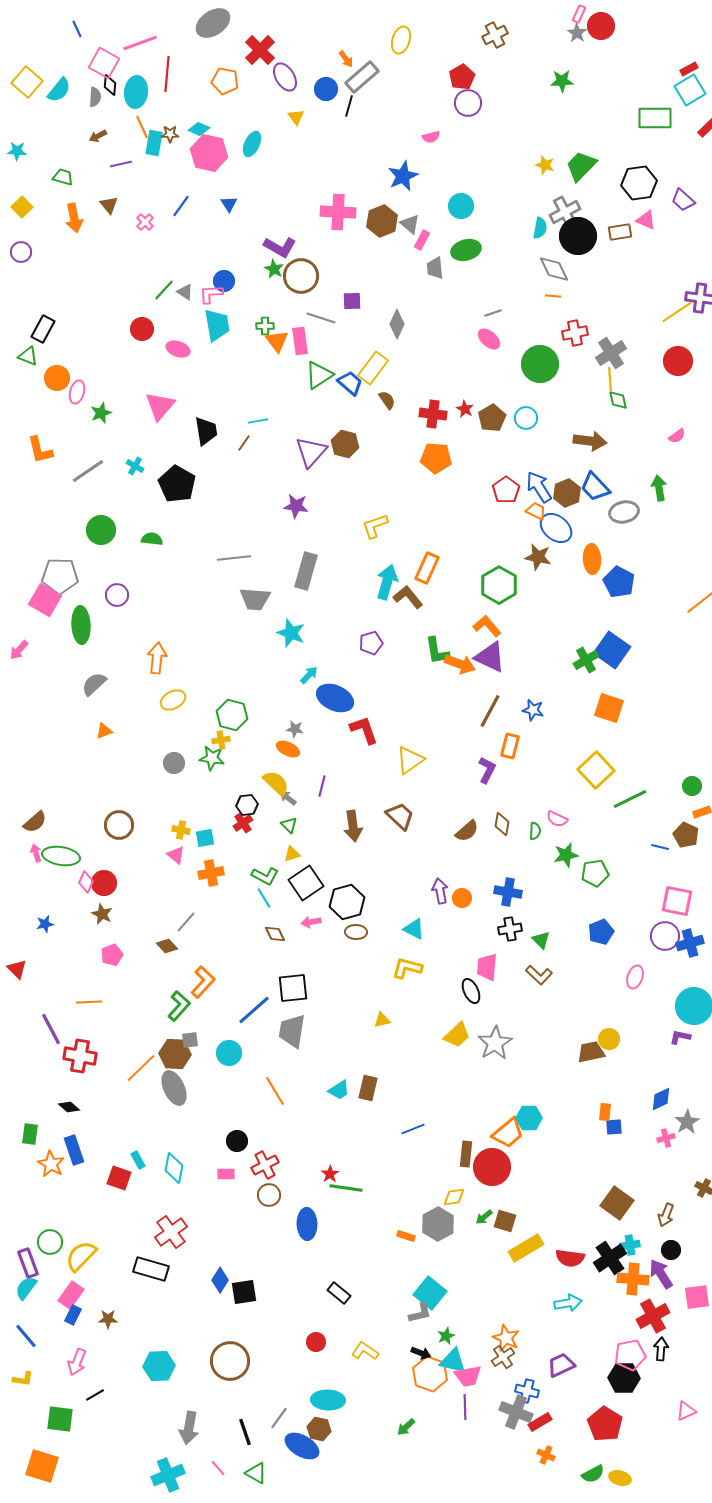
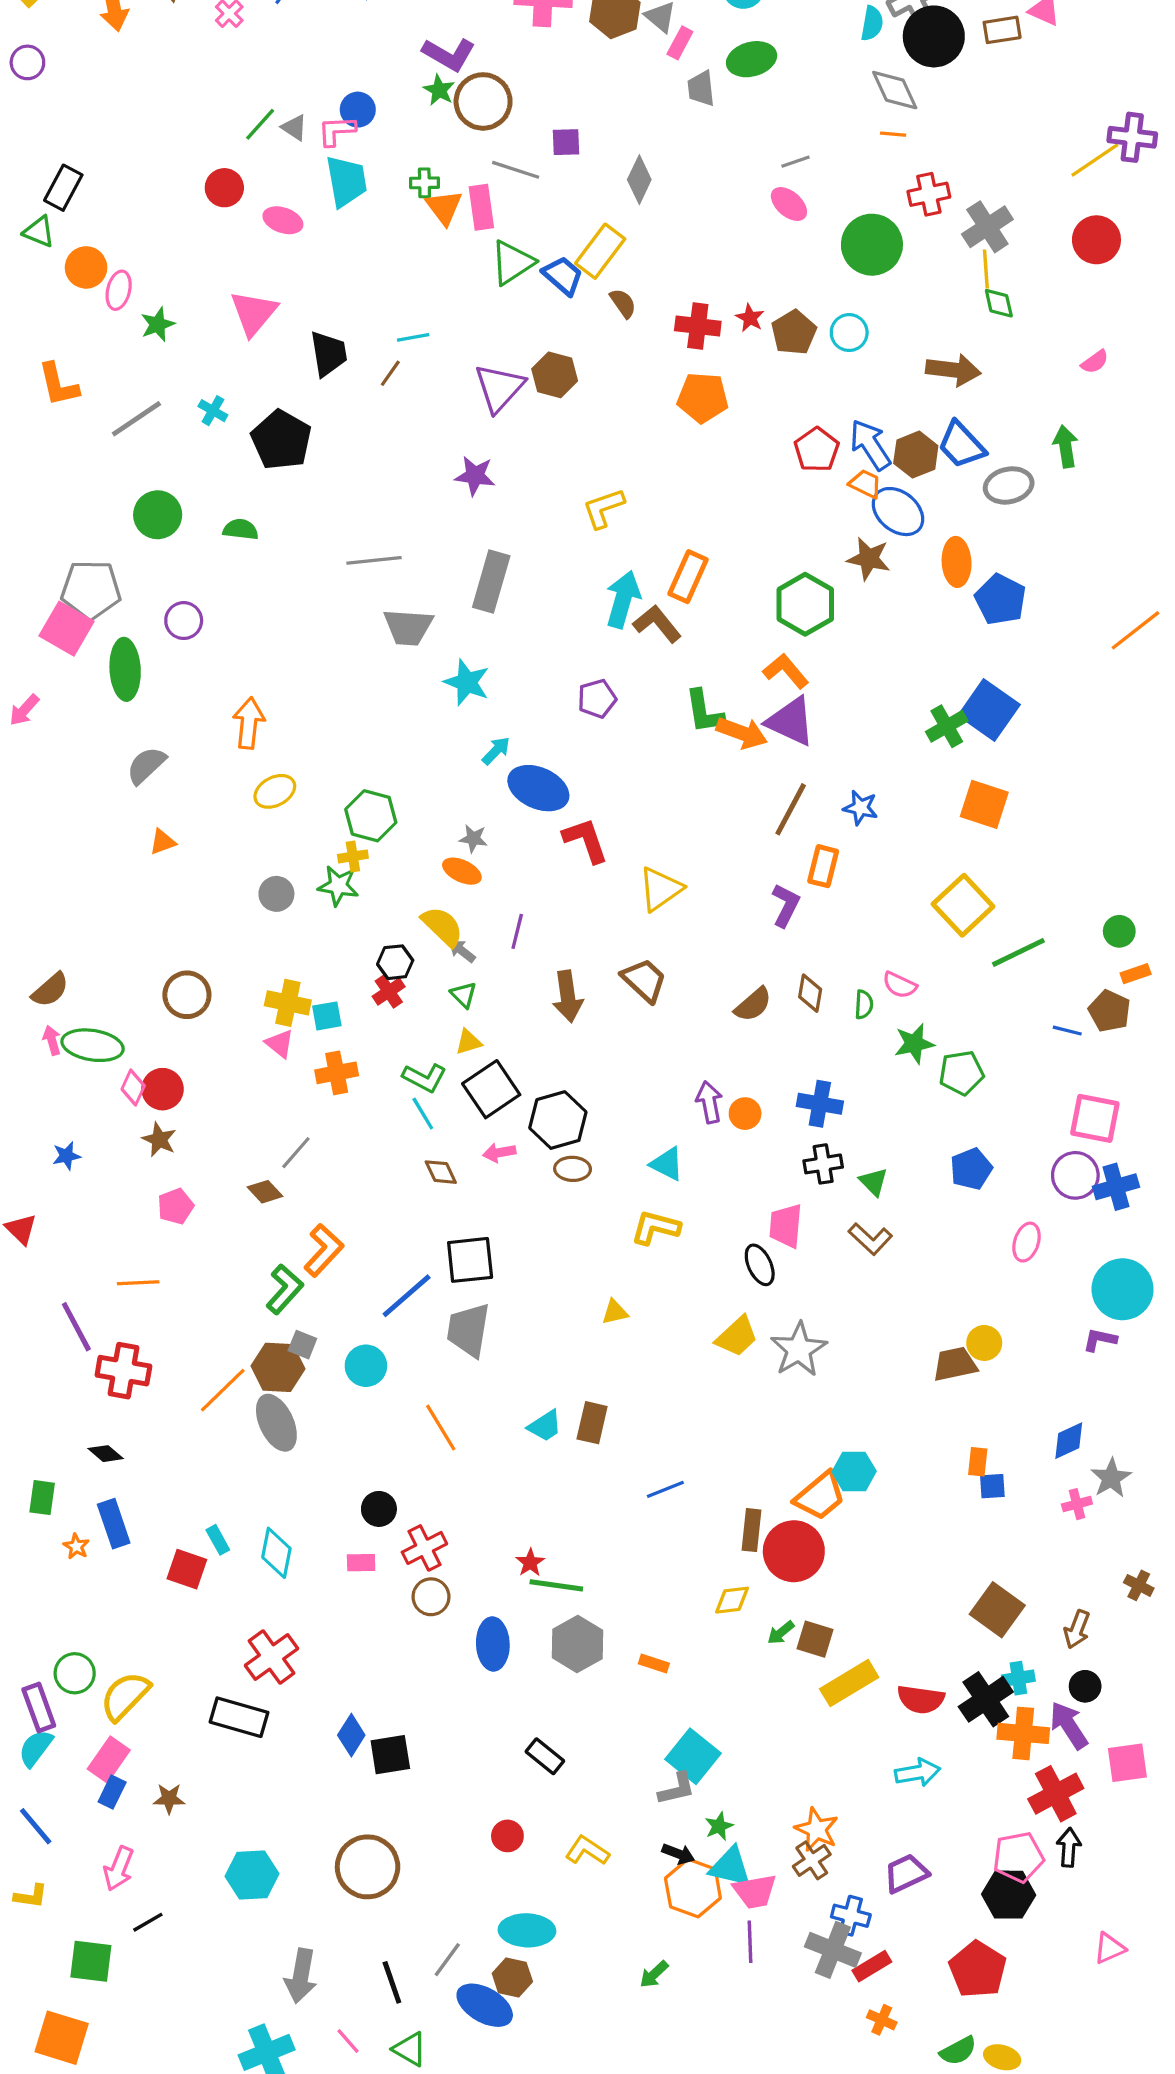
yellow cross: (181, 830) -> (288, 1003), size x1.5
gray square: (190, 1040) -> (302, 1345), turned 30
orange star: (51, 1164) -> (76, 1546), size x0.6
gray hexagon: (438, 1224) -> (577, 1644), moved

